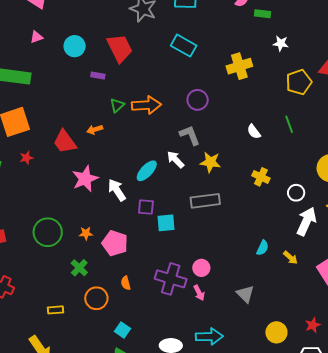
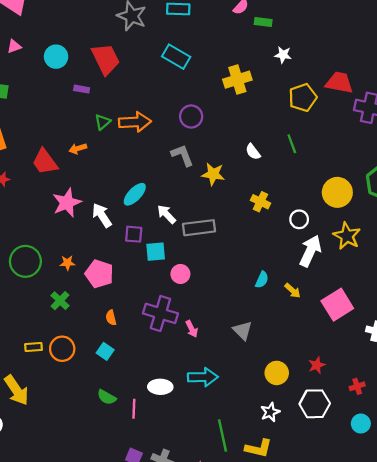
white arrow: (175, 159) -> (166, 214), moved
yellow star: (210, 162) -> (213, 174), moved
pink circle: (201, 268) -> (180, 274), moved
orange circle: (96, 298) -> (62, 349), moved
cyan square: (122, 330) -> (105, 351), moved

